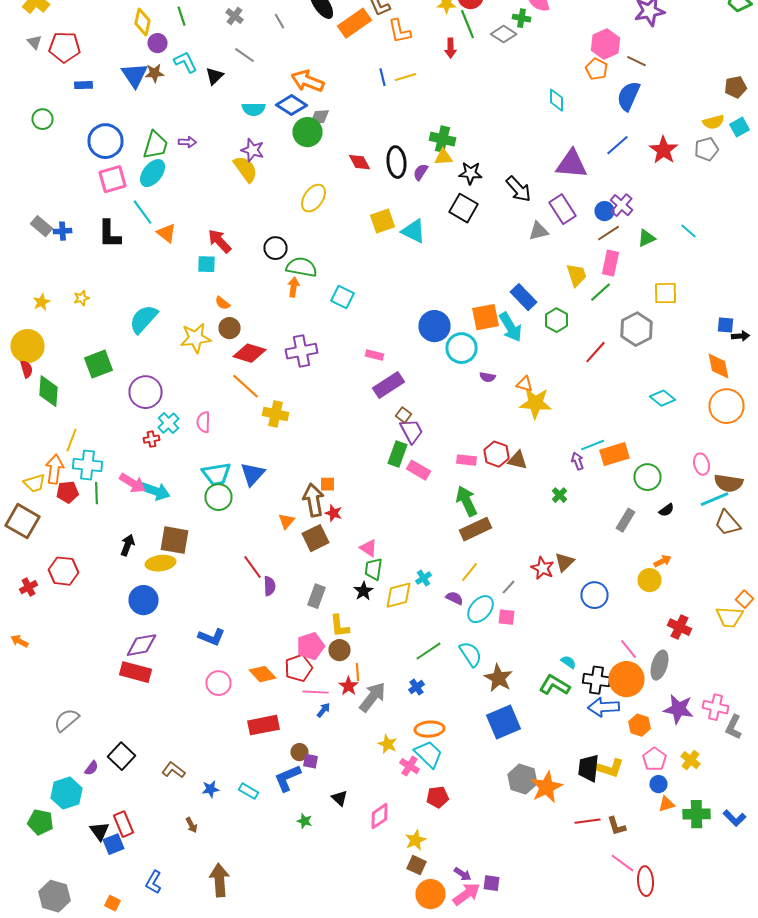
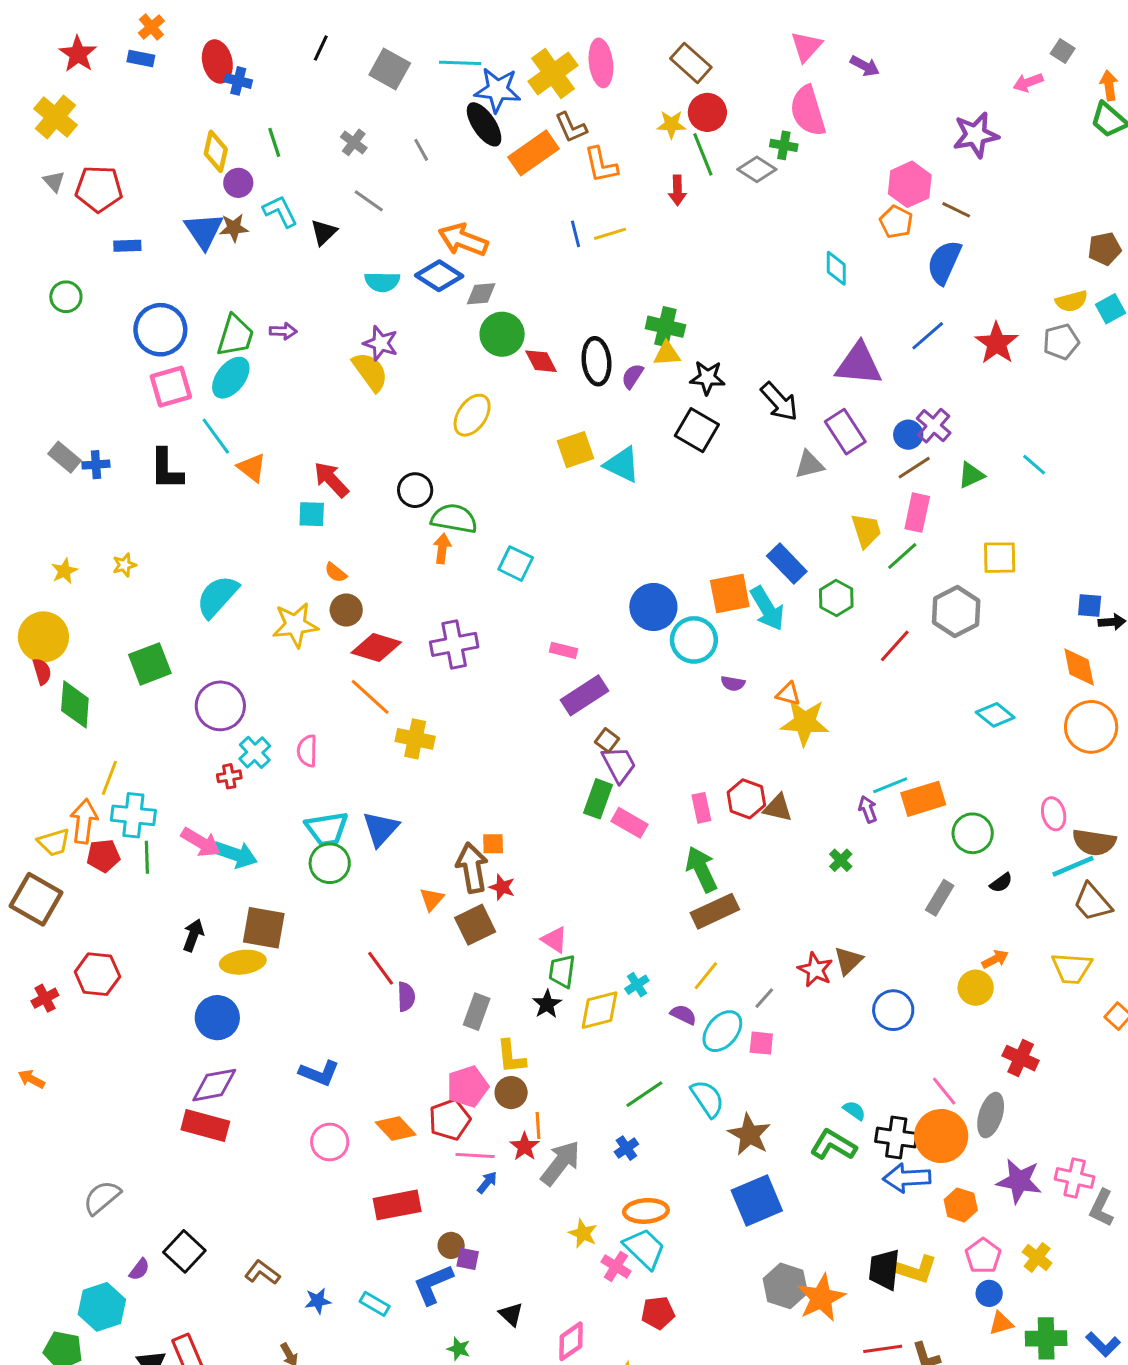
green circle: (308, 132) -> (502, 334), moved
pink rectangle: (466, 460) -> (701, 808), turned 72
yellow trapezoid: (730, 617) -> (1072, 968), moved

